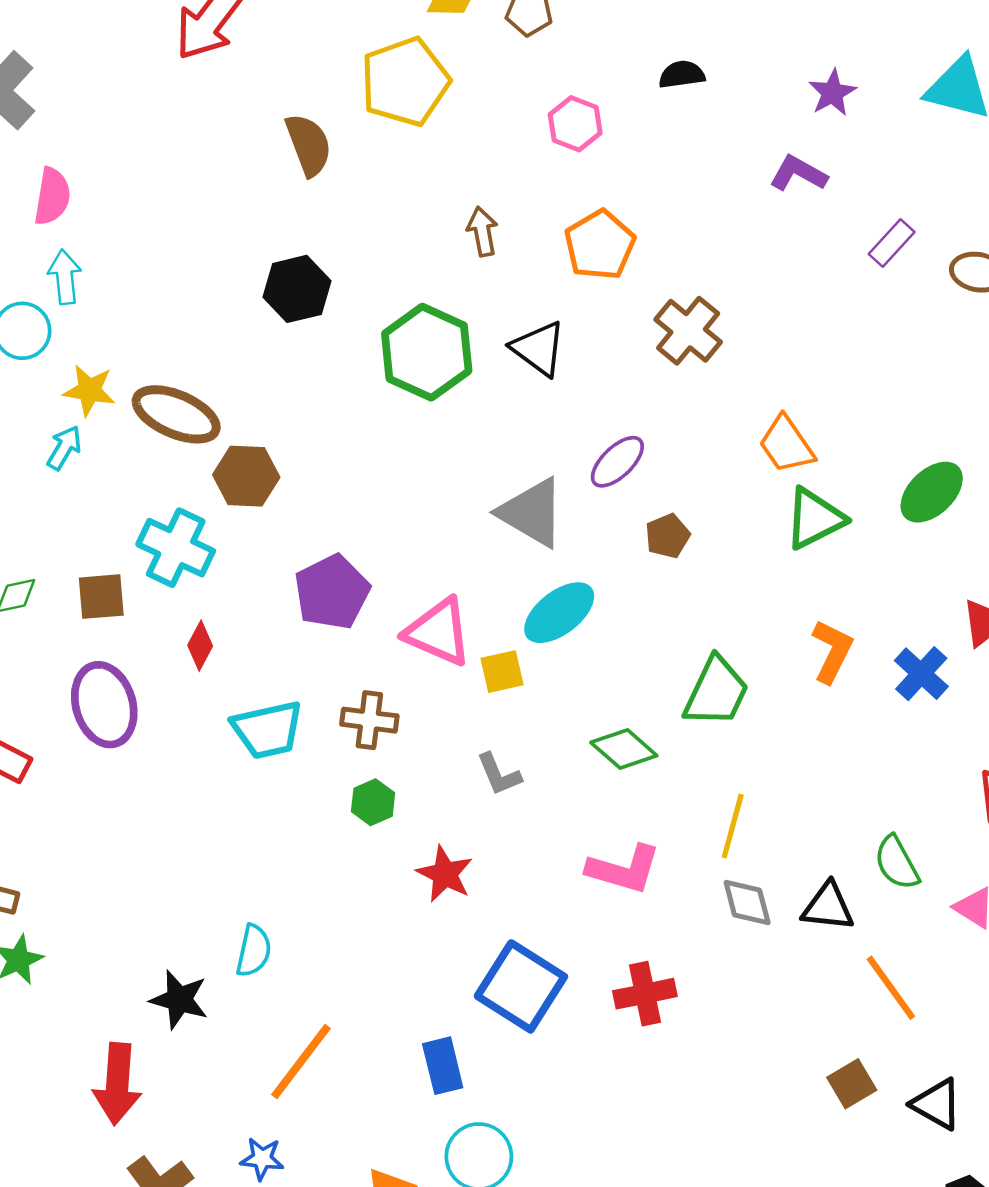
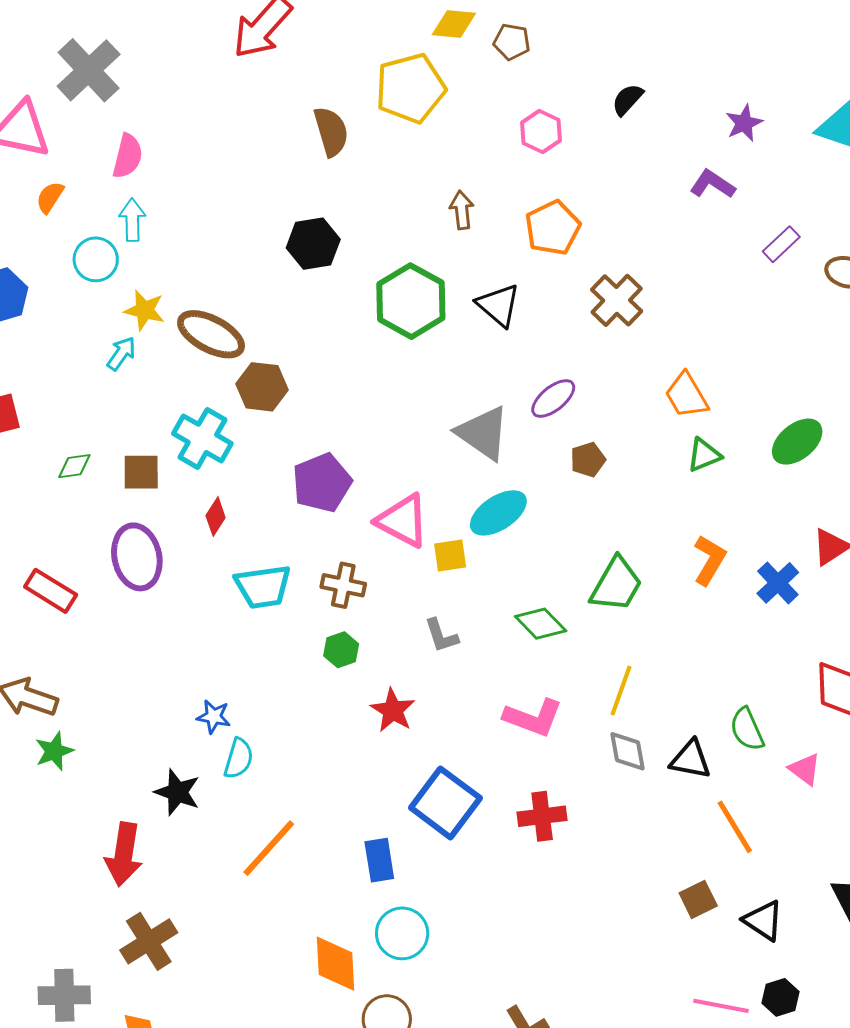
black semicircle: (682, 75) -> (627, 100), turned -45
green triangle: (815, 519) -> (704, 455), size x0.7
blue star: (262, 1159) -> (214, 717), moved

